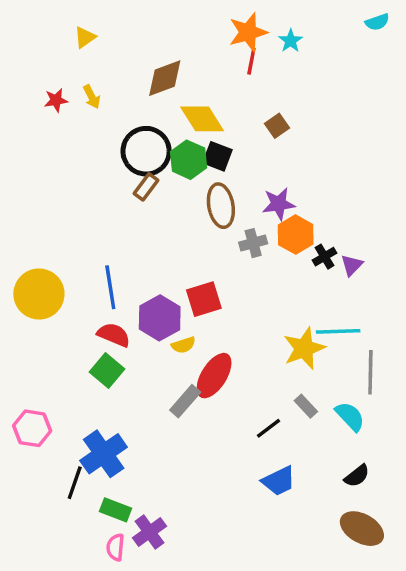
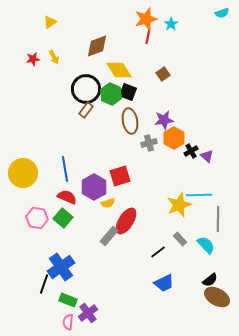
purple triangle: (352, 265) -> (207, 156), turned -32
pink hexagon: (32, 428) -> (37, 218), moved
brown ellipse: (362, 529) -> (217, 297), moved

